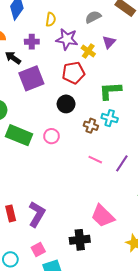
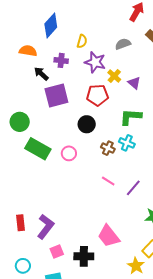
purple triangle: (109, 42) -> (134, 83), moved, turned -40
pink square: (38, 249) -> (57, 252), moved
cyan circle: (10, 259) -> (23, 266), moved

